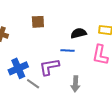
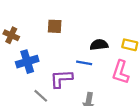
blue cross: (18, 68) -> (27, 62), moved

